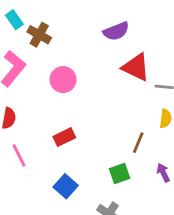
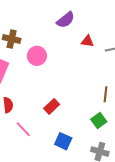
red triangle: (136, 67) -> (87, 41), size x0.6
pink circle: (63, 80) -> (37, 56), moved

